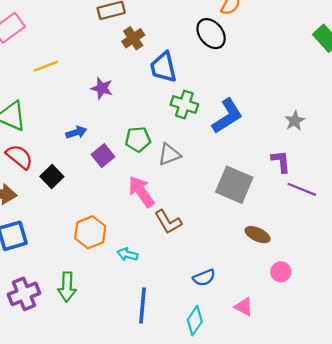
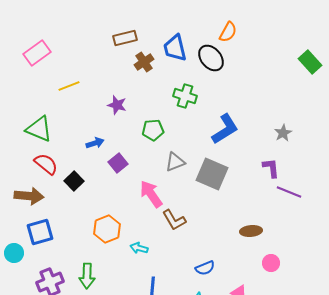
blue trapezoid: (163, 67) -> (175, 48), moved
green cross: (184, 104) -> (185, 96), moved
green pentagon: (138, 139) -> (153, 130), moved
gray square: (234, 185) -> (212, 174), moved
brown ellipse: (258, 235) -> (251, 231), turned -30

